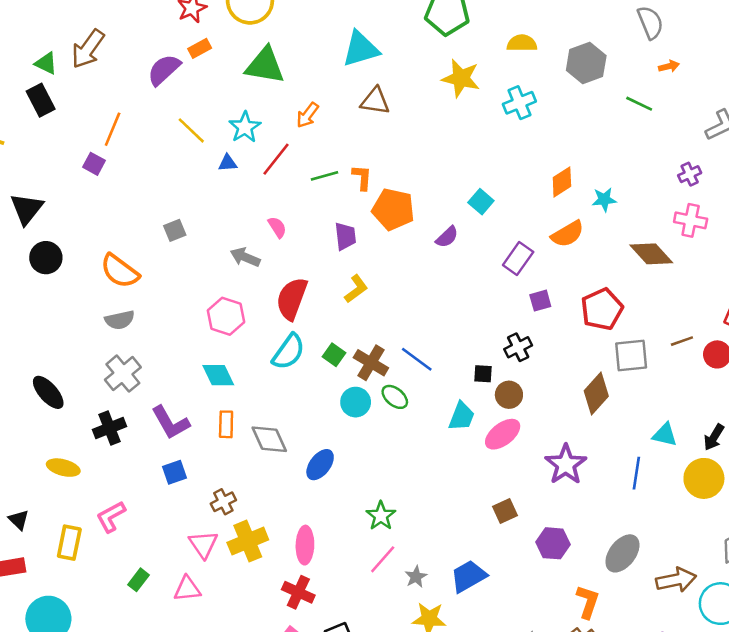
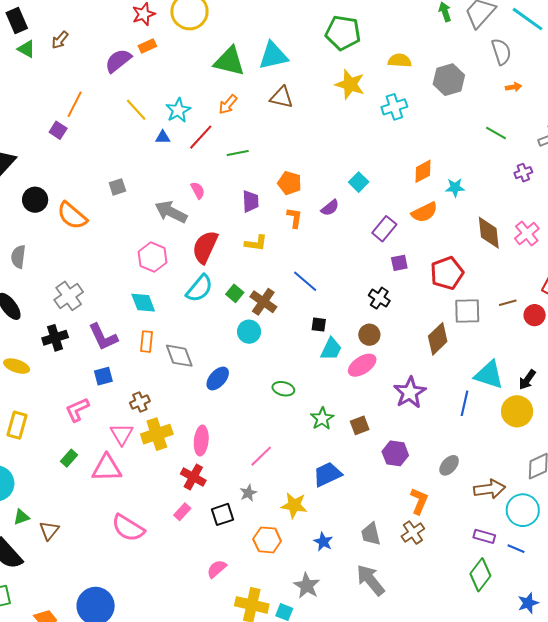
brown arrow: (88, 49) -> (60, 40), size x0.6
green triangle: (265, 65) -> (229, 61), moved
black rectangle: (41, 100) -> (17, 20), moved
green line: (639, 104) -> (496, 133), moved
orange L-shape: (362, 177) -> (295, 218), moved
orange pentagon: (393, 209) -> (290, 183), size x0.7
pink cross: (691, 220) -> (527, 233), moved, turned 35
brown diamond: (651, 254) -> (489, 233), turned 32
gray arrow: (245, 257) -> (171, 212), size x1.4
black circle: (46, 258) -> (35, 200), moved
yellow L-shape: (356, 289) -> (256, 243), turned 40
gray semicircle: (120, 320) -> (18, 257), moved, turned 105
black cross: (518, 347) -> (379, 298), turned -35
blue line: (417, 359) -> (305, 281), moved
black square: (483, 374) -> (319, 325), moved
green ellipse: (395, 397) -> (283, 389), moved, turned -30
cyan triangle: (665, 435) -> (489, 375), size x1.5
green star: (381, 516) -> (322, 419), moved
pink L-shape: (111, 517) -> (77, 410), moved
gray ellipse: (622, 553) -> (449, 465), size x0.7
gray star: (416, 577) -> (248, 493), moved
pink triangle: (187, 589) -> (107, 468), size x1.4

